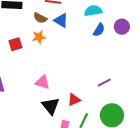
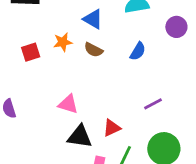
brown semicircle: (40, 18) -> (94, 50), moved
blue semicircle: (99, 30) -> (138, 51), moved
black triangle: (51, 106) -> (80, 137), turned -42

